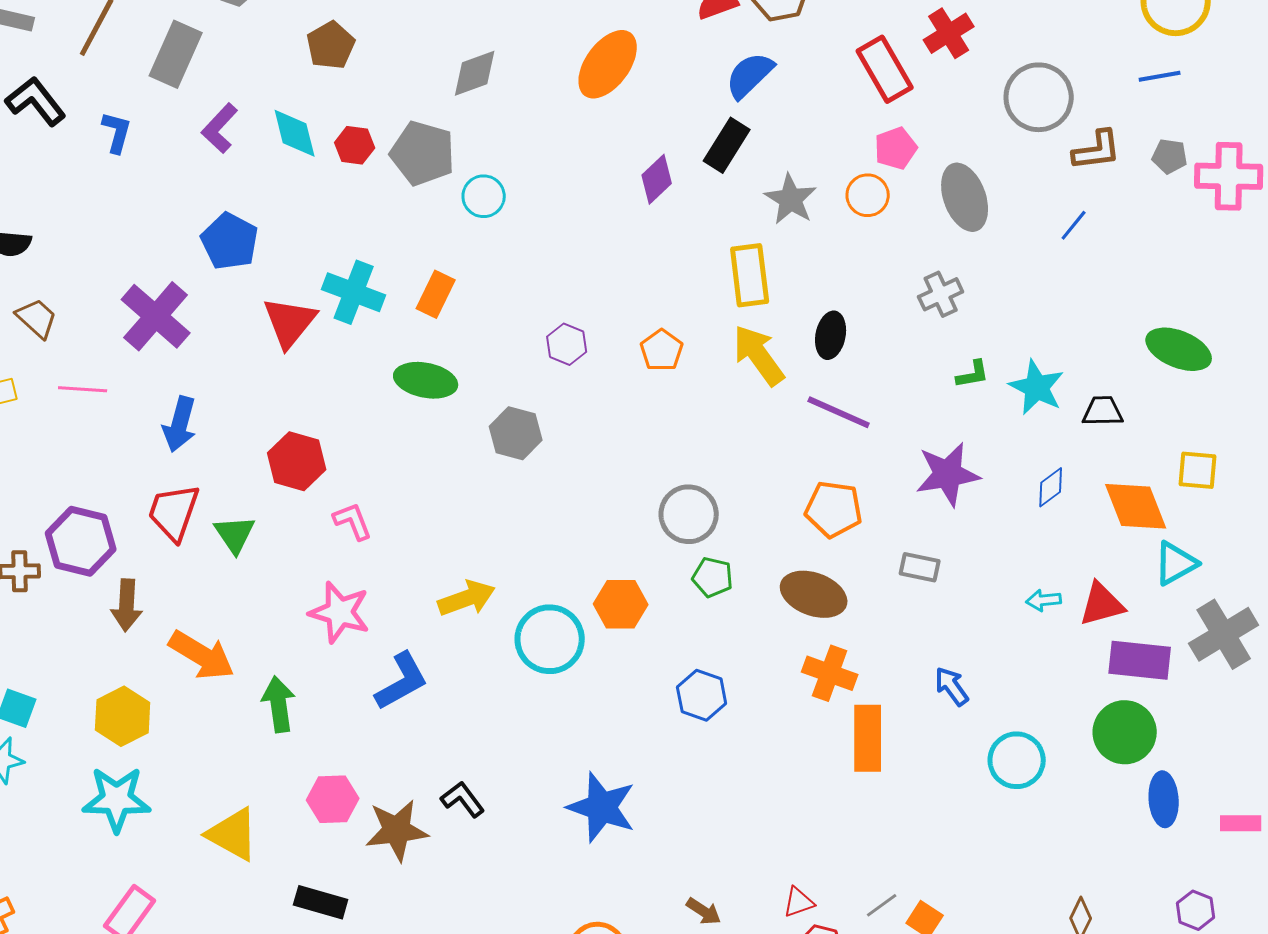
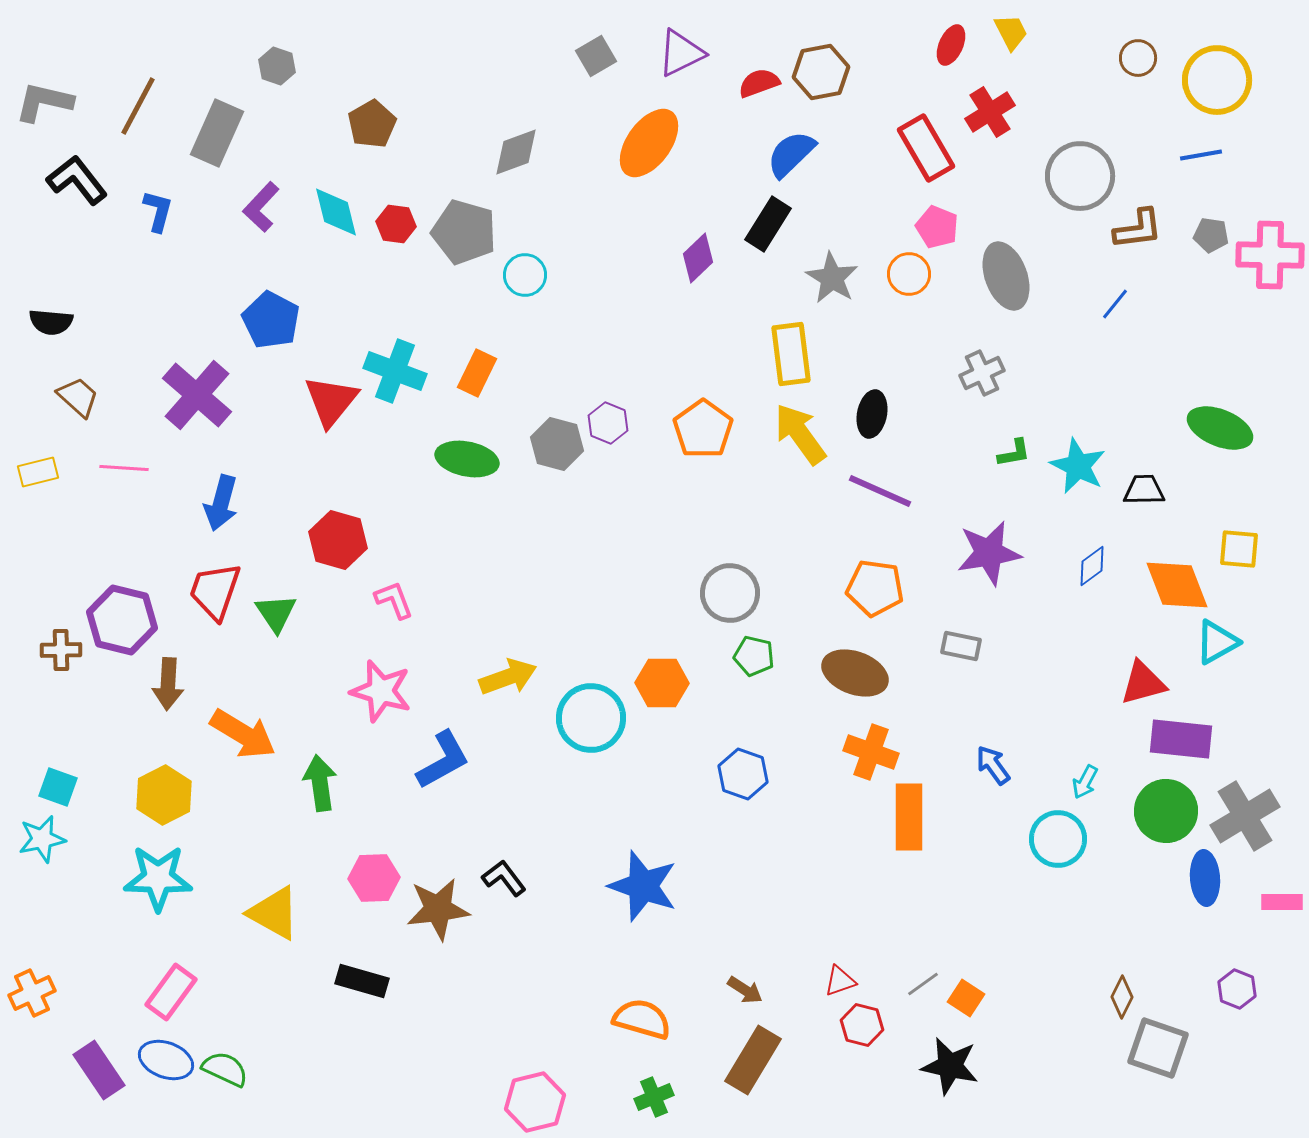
pink pentagon: (896, 148) -> (937, 227), turned -30
orange pentagon: (662, 350) -> (703, 429), size x1.4
gray hexagon: (516, 433) -> (557, 444), moved
cyan arrow: (1044, 600) -> (1085, 782), moved, turned -56
gray cross: (1224, 634) -> (1245, 816), moved

